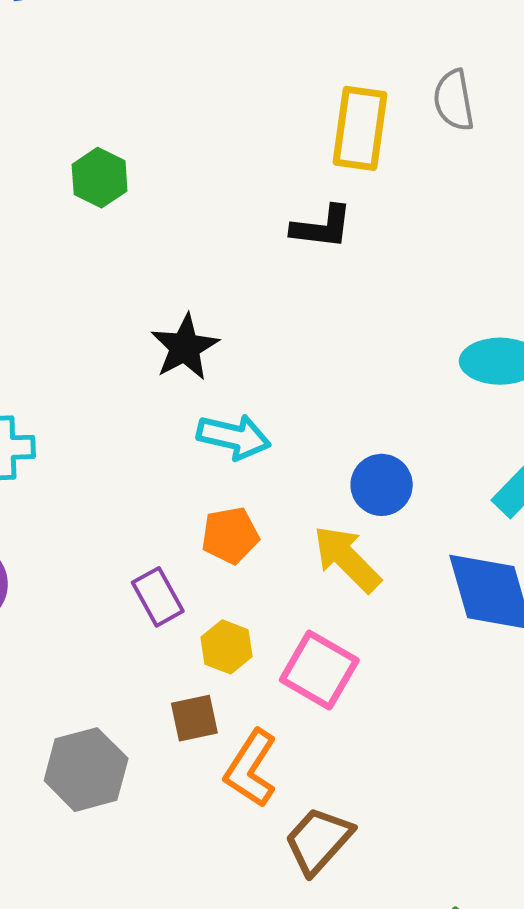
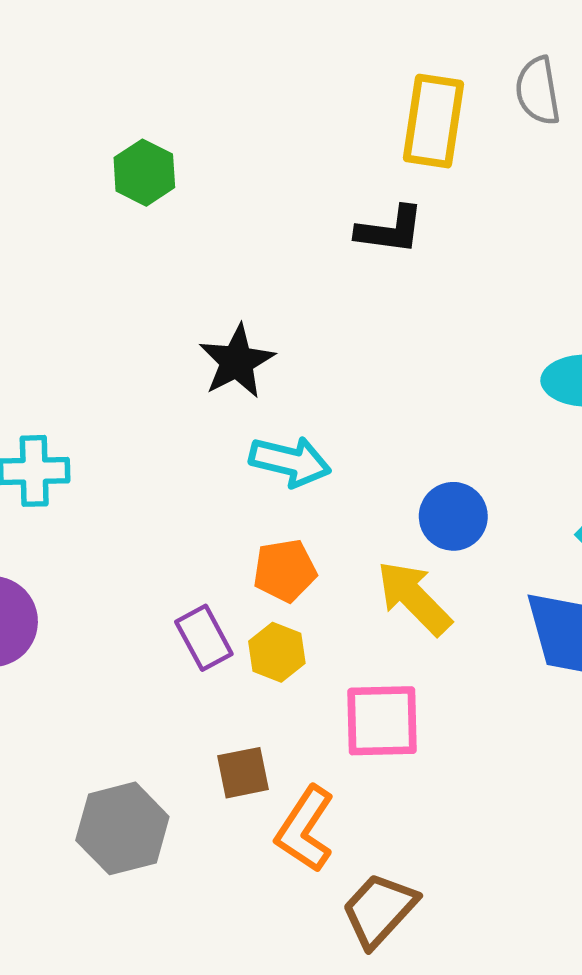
yellow hexagon: (227, 647) -> (277, 652), moved
pink square: (319, 670) -> (382, 721), turned -32

